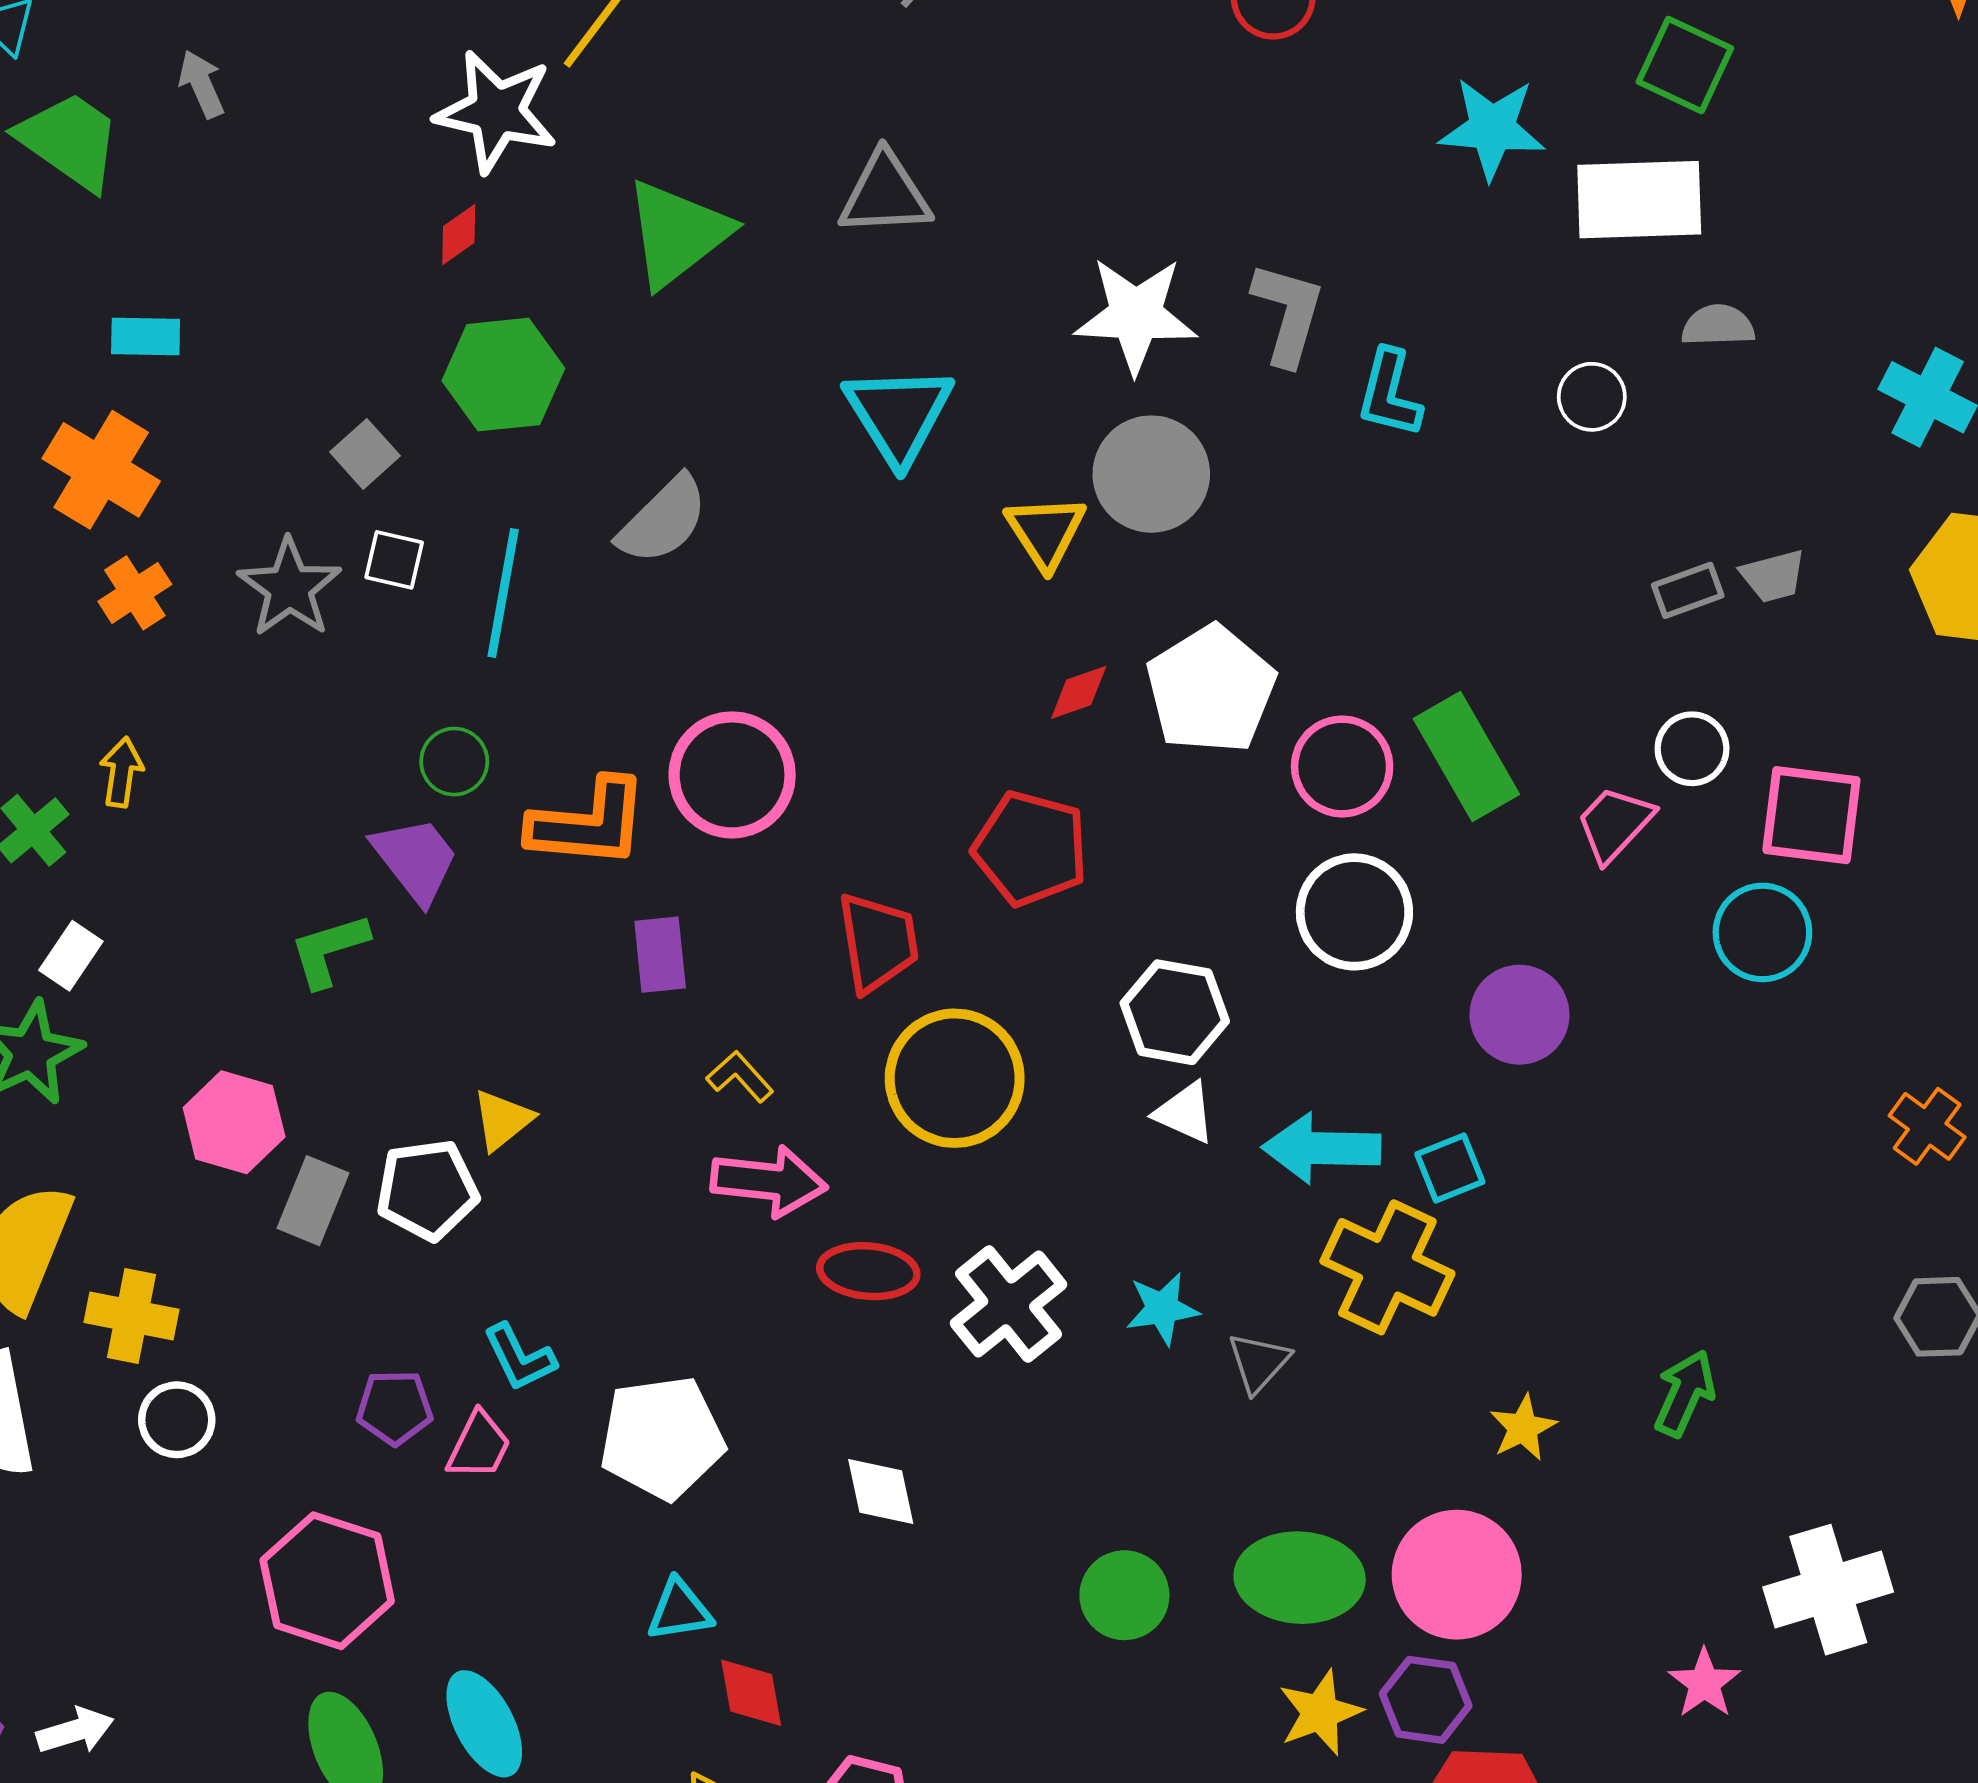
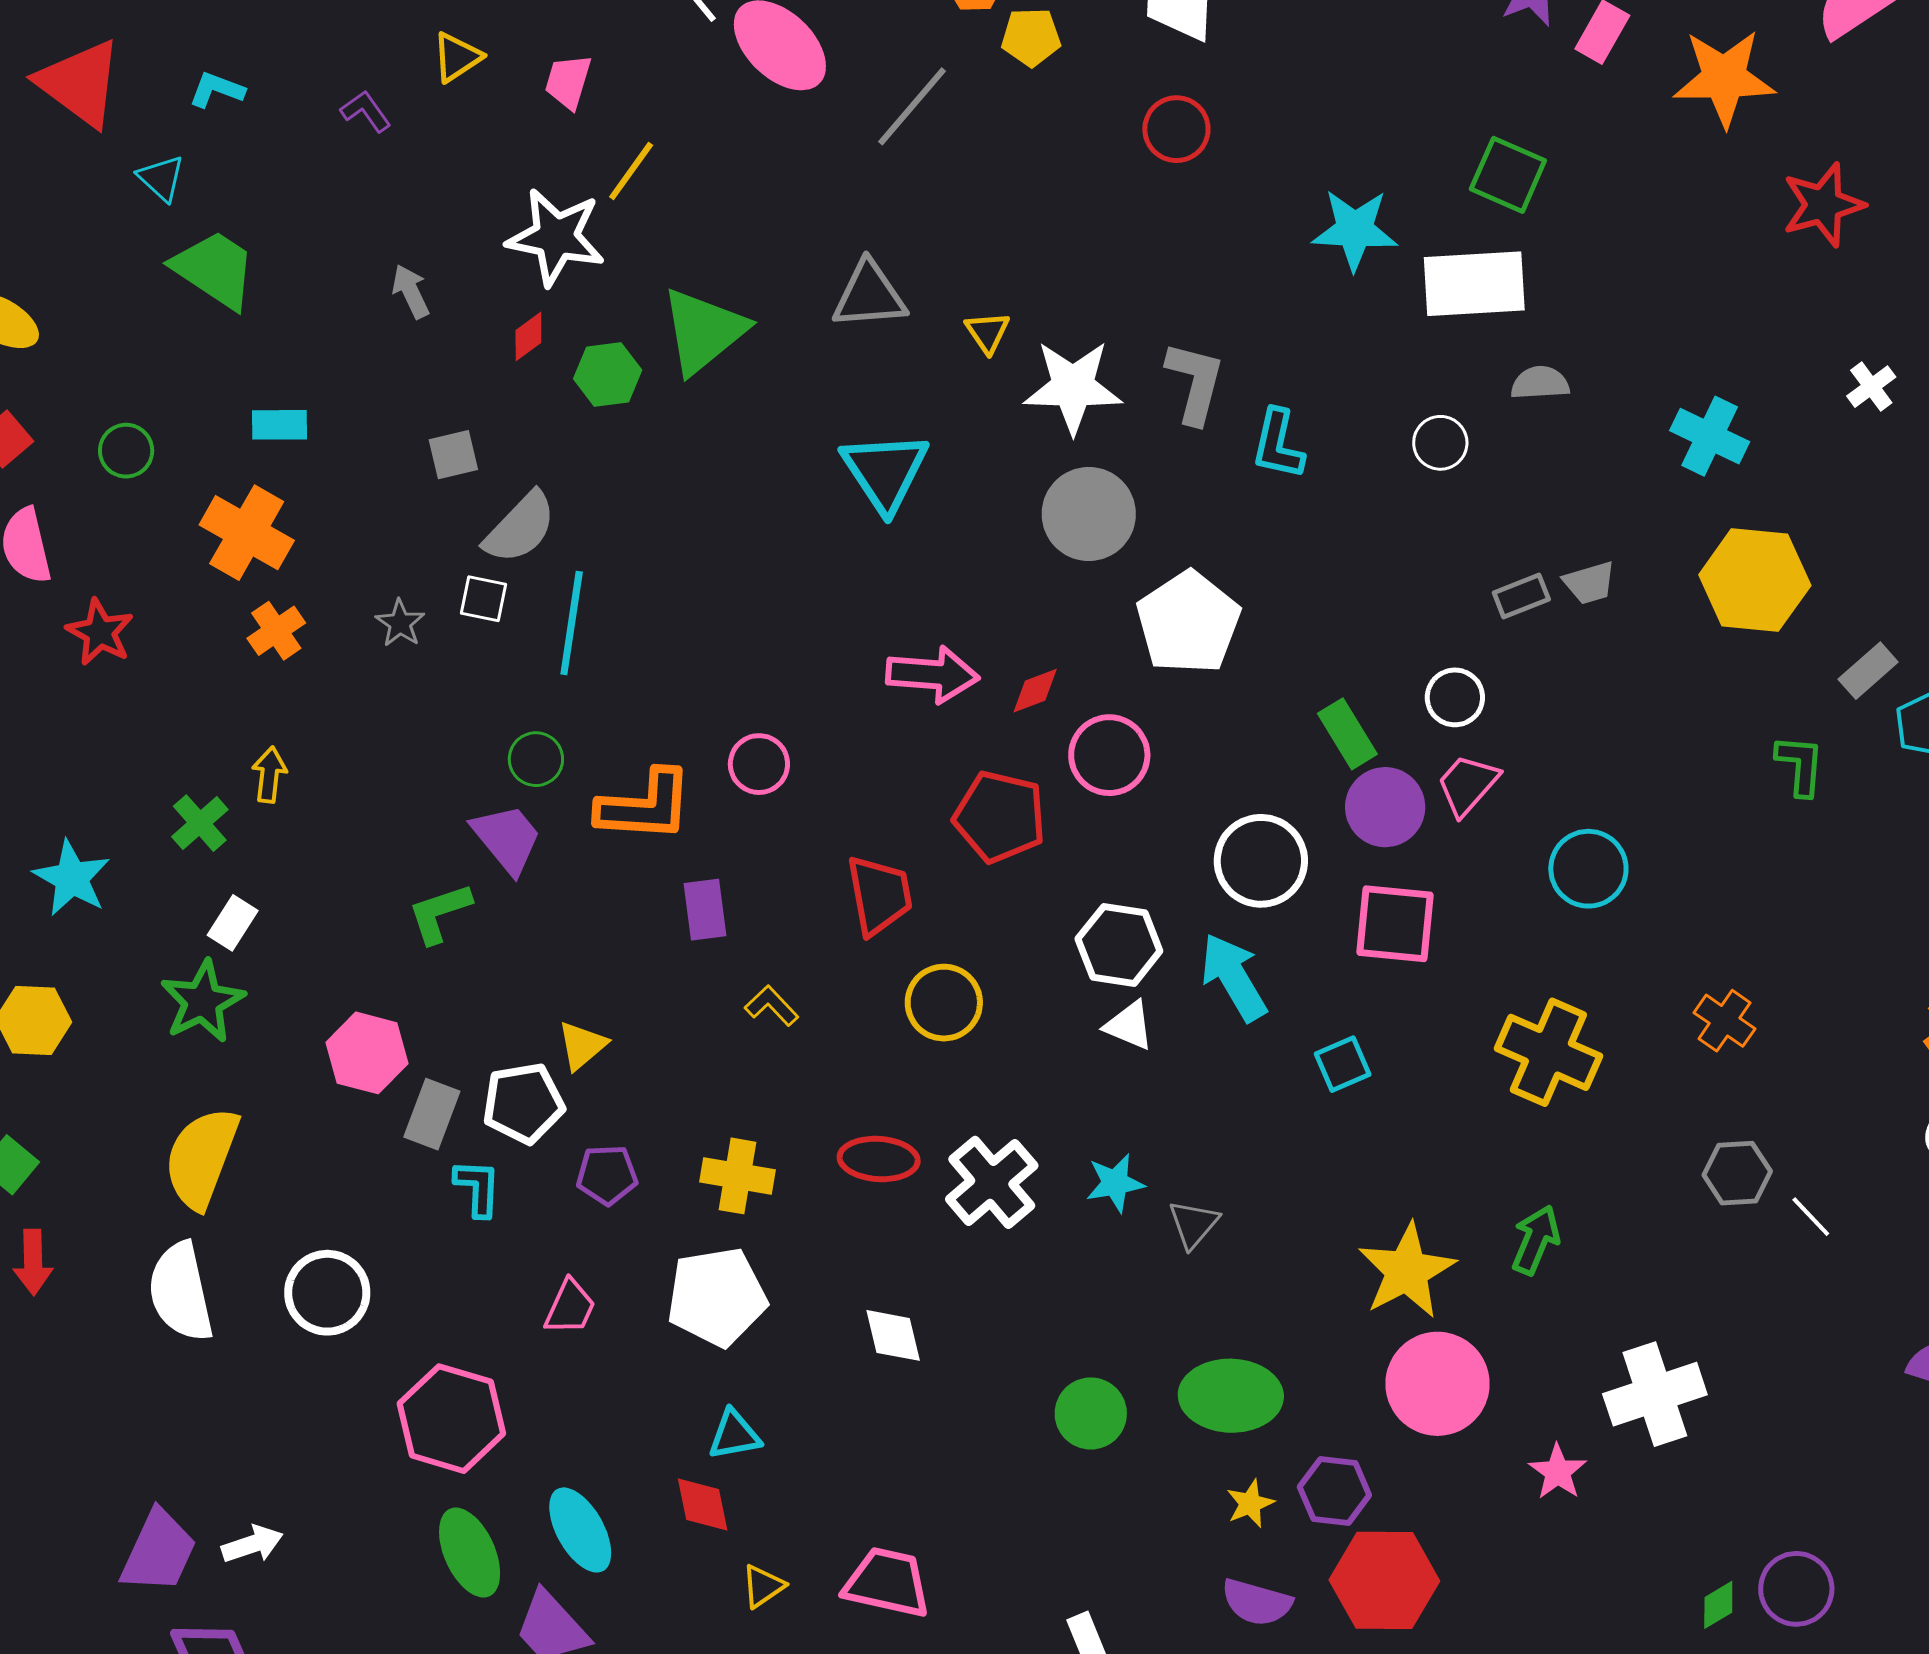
gray arrow: (201, 84) -> (411, 291), moved
green hexagon: (503, 375) -> (608, 374), moved, size x0.7
gray square: (365, 454) -> (453, 455), moved, turned 30
gray semicircle: (663, 520) -> (520, 528), moved
yellow triangle: (1046, 532) -> (988, 332), moved, size x0.7
gray star: (289, 588) -> (400, 623), size x0.6
white pentagon: (1211, 689) -> (1188, 623), moved
white circle: (1692, 749) -> (1455, 697), moved
green rectangle: (1466, 756) -> (1347, 734), size x0.7
pink circle: (1342, 766) -> (1109, 755), moved
pink circle: (732, 775) -> (759, 764), size x0.6
pink square: (1811, 815) -> (1395, 924), moved
purple circle: (1519, 1015) -> (1385, 807), moved
yellow circle: (955, 1078) -> (944, 1003), size x0.7
cyan arrow: (1321, 1148) -> (1234, 977), moved, turned 60
pink arrow: (769, 1181) -> (933, 674), moved
yellow cross: (1387, 1267) -> (1548, 1052), moved
yellow cross: (132, 1316) -> (737, 1176), moved
cyan L-shape: (519, 1357) -> (478, 1188), moved, turned -150
purple pentagon: (395, 1407) -> (607, 1175), moved
white circle: (177, 1420) -> (327, 1293), size x1.4
yellow star: (1523, 1428) -> (1407, 1271), size x1.8
pink circle: (1457, 1575) -> (1438, 1384), moved
red diamond: (751, 1693) -> (703, 1505), moved
yellow star: (1320, 1713) -> (1250, 1504), size x0.7

